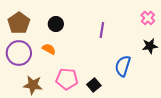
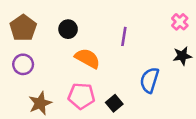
orange semicircle: (49, 49) -> (87, 58), moved, size x1.5
purple circle: (19, 53) -> (23, 64), size x0.7
brown star: (33, 85) -> (40, 103), turned -30

